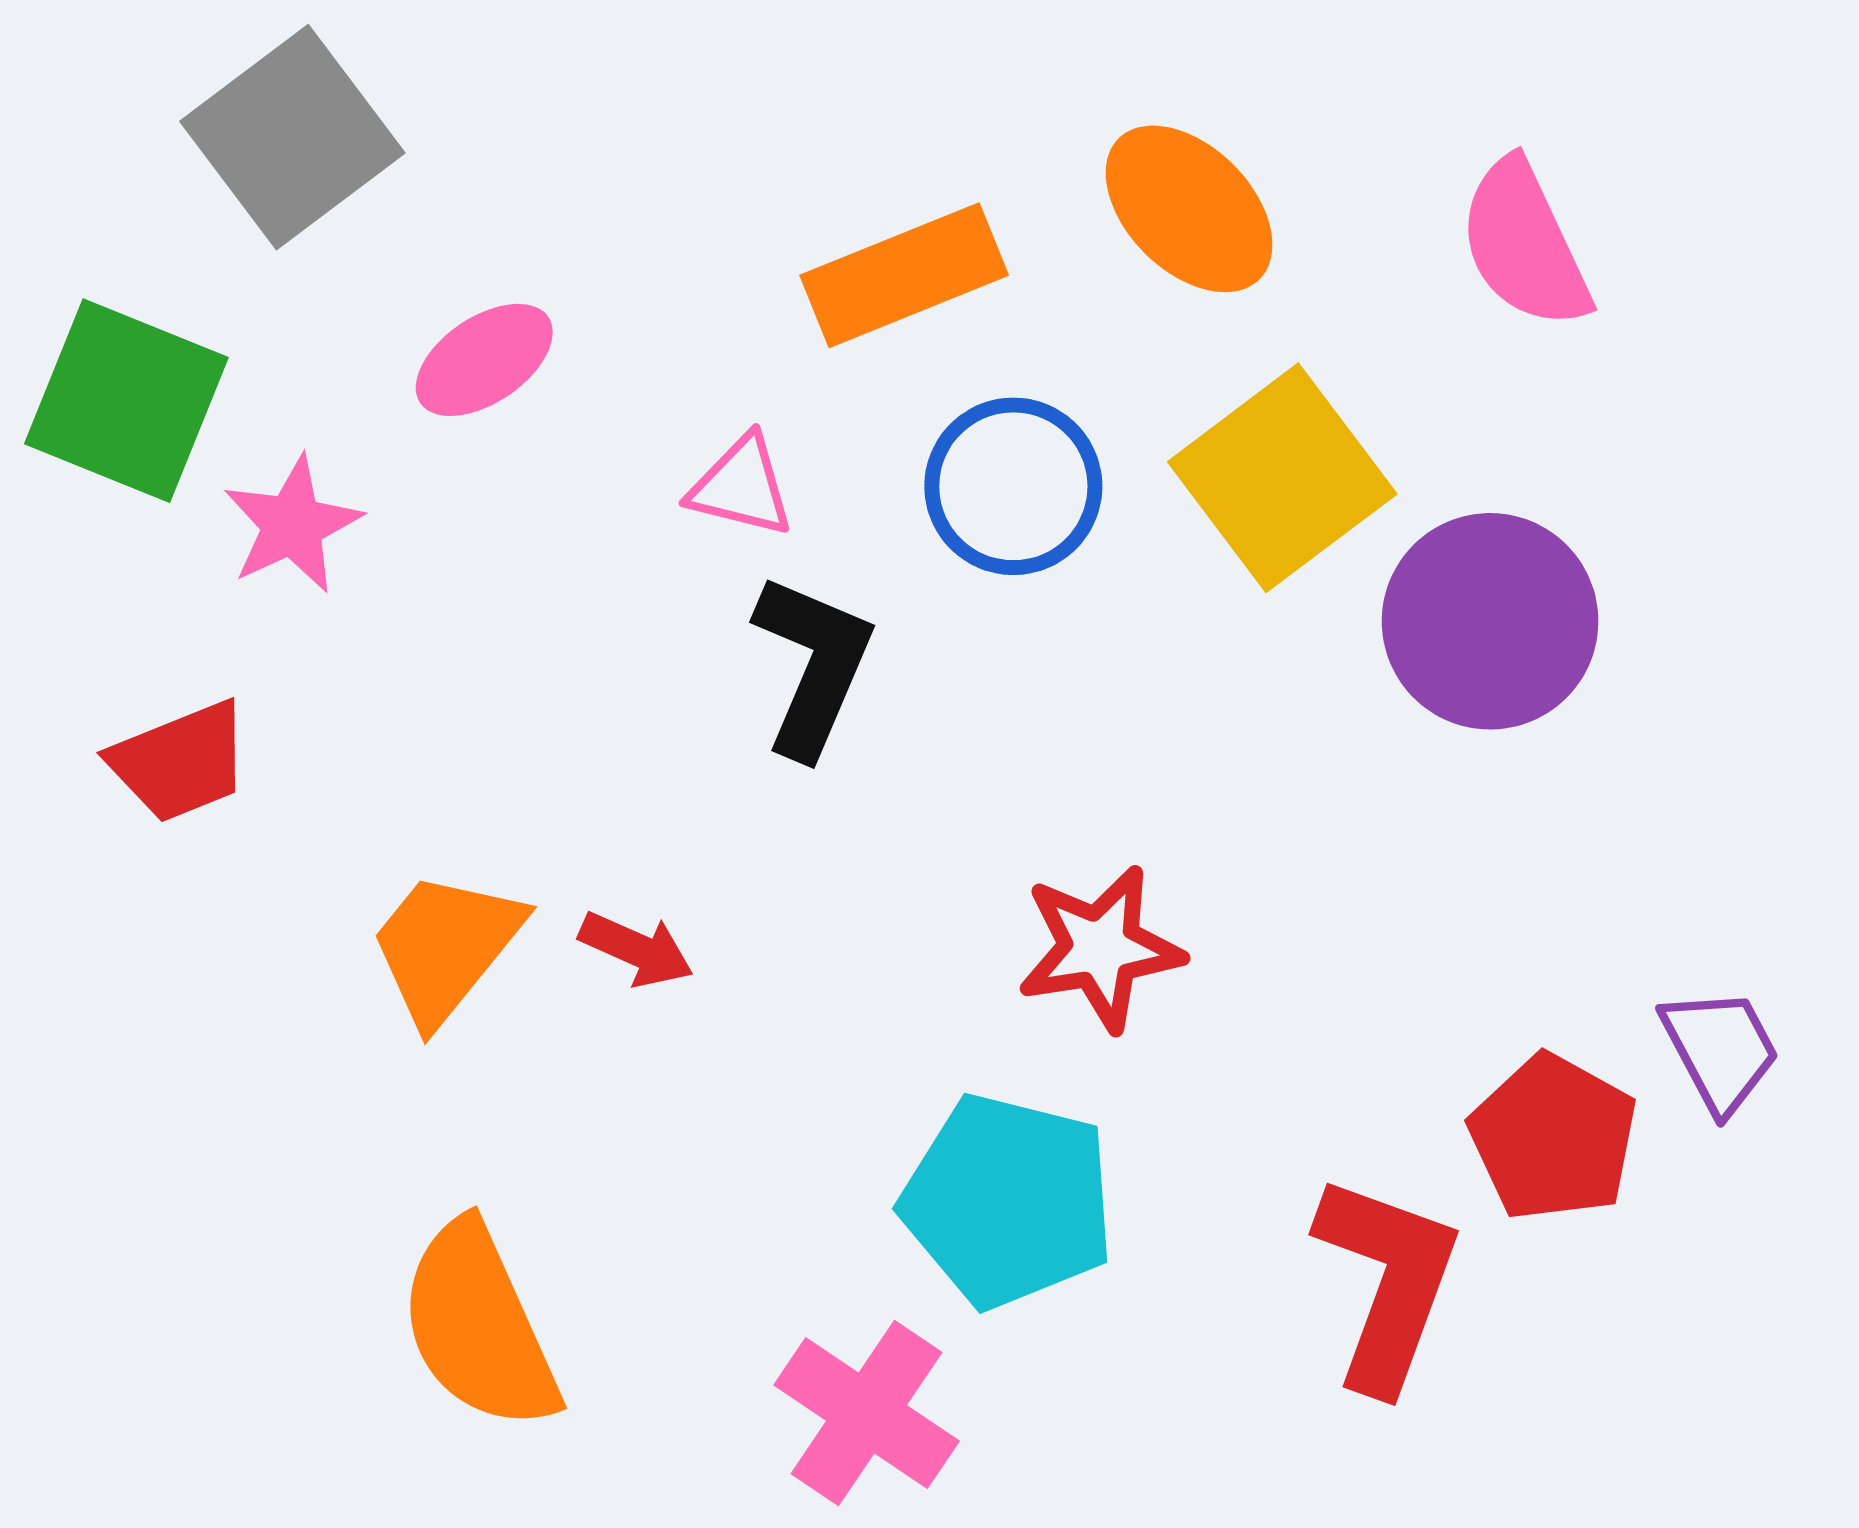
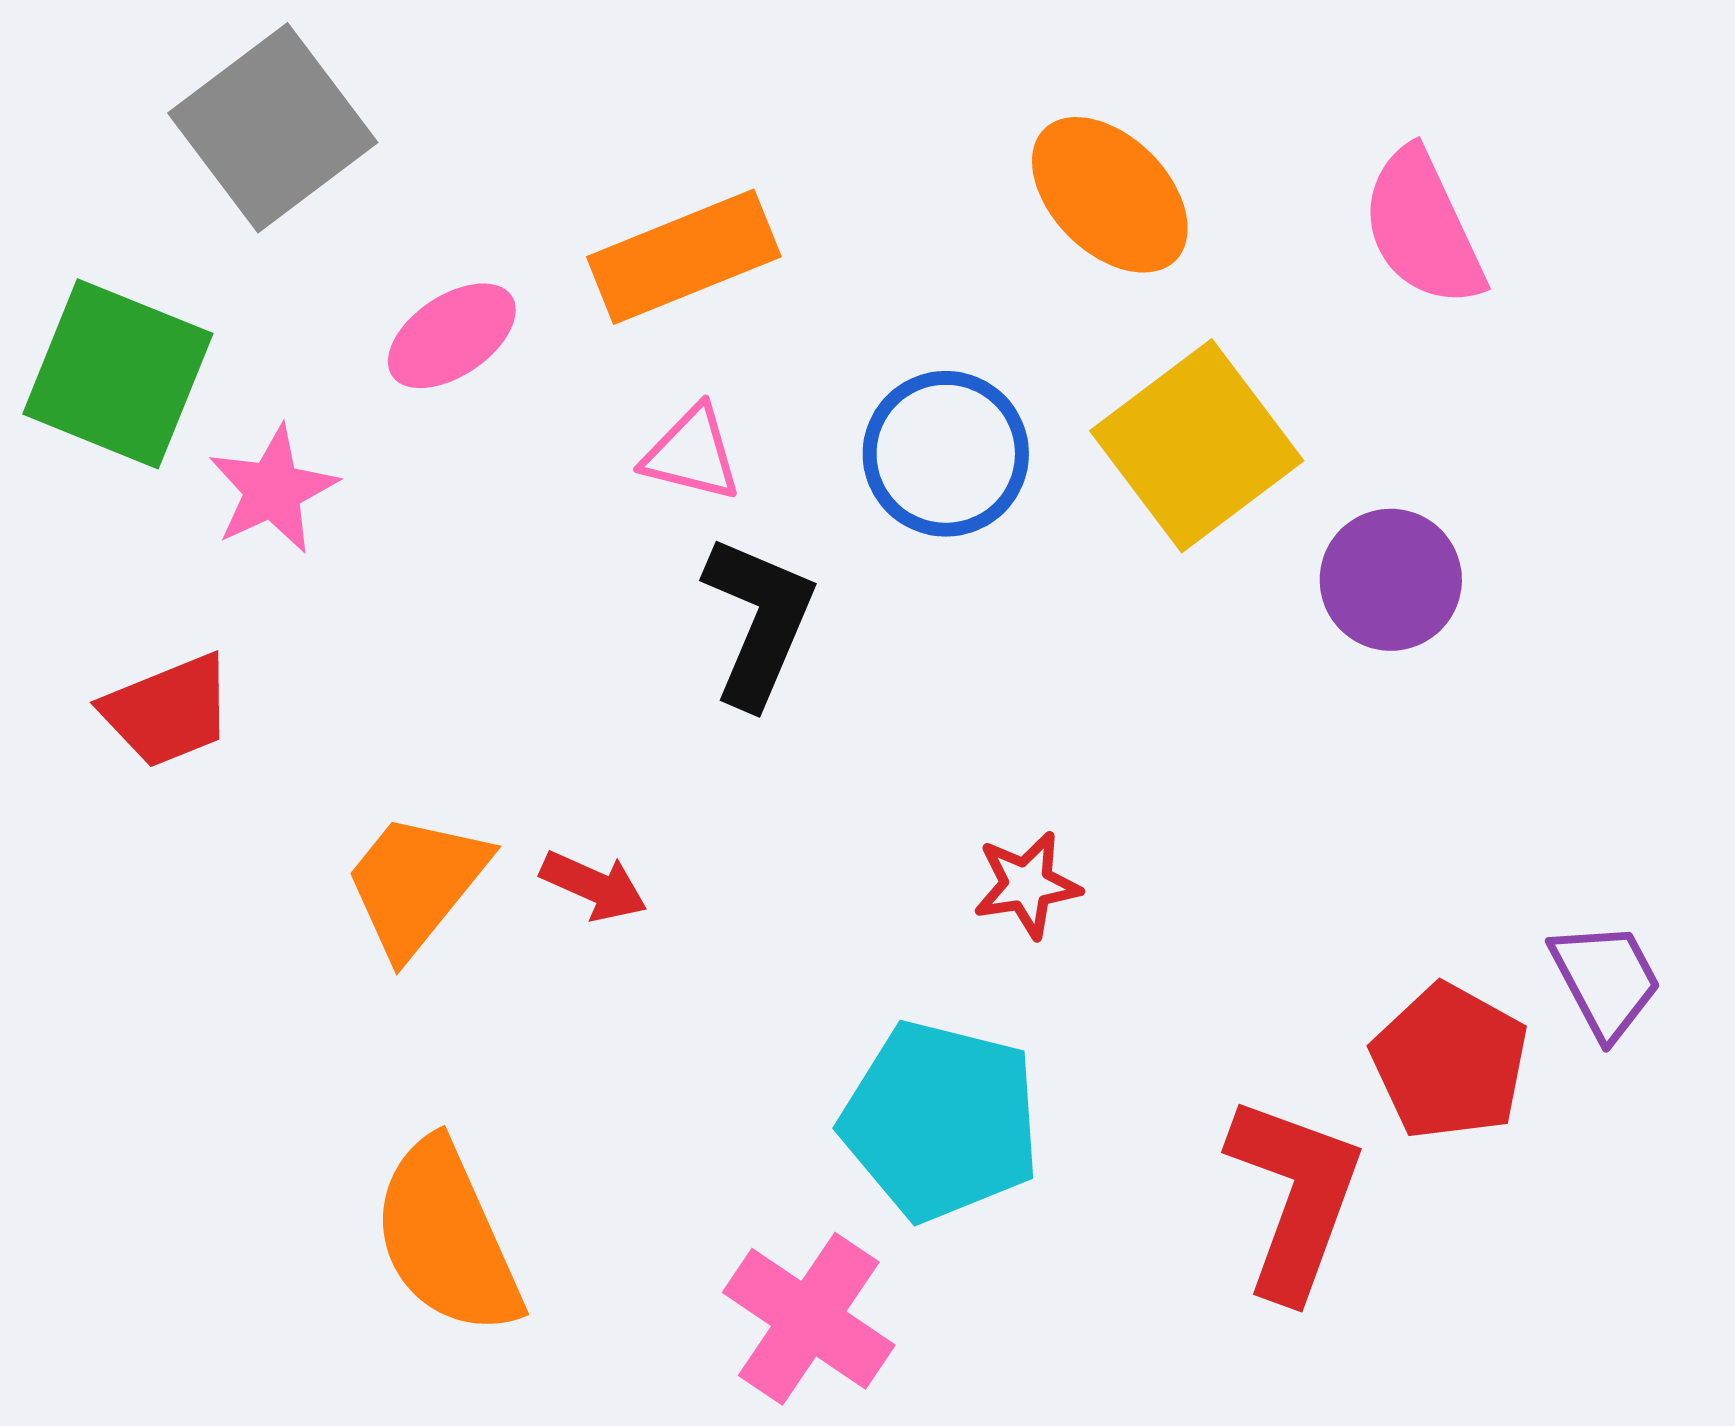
orange rectangle: (904, 275) -> (684, 257), moved
purple circle: (1490, 621) -> (1391, 580), size x0.7
red star: (1100, 948) -> (1027, 885), size x0.7

